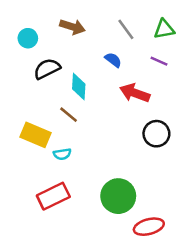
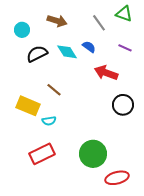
green triangle: (164, 29) -> (124, 14), moved, turned 30
cyan diamond: (79, 87) -> (67, 52), moved, turned -35

